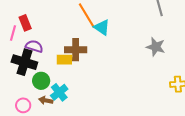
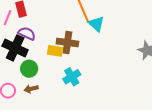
cyan cross: (59, 92) -> (72, 77), moved
brown arrow: (46, 100) -> (31, 89), turned -32

